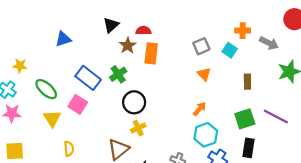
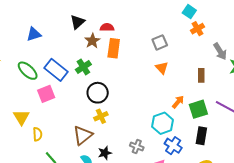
orange cross: (243, 31) -> (197, 29), turned -32
gray arrow: (269, 43) -> (220, 51), moved, turned 30
cyan square: (230, 50) -> (189, 12), moved
green ellipse: (46, 89) -> (28, 71), moved
pink square: (78, 104) -> (46, 94), turned 36
orange arrow: (200, 109) -> (178, 102), moved
yellow triangle: (52, 118) -> (21, 117), moved

